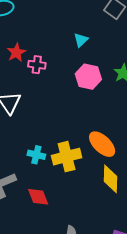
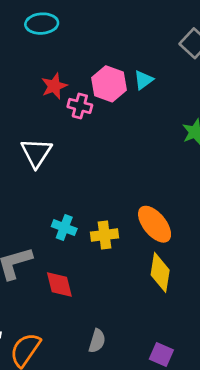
pink hexagon: (88, 77) -> (109, 84), moved
yellow cross: (67, 157) -> (105, 235), size x0.7

